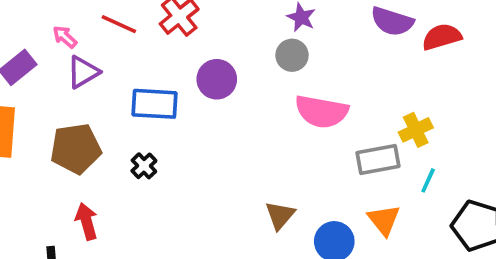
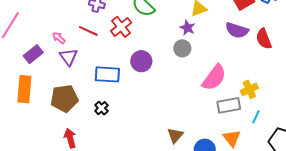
red semicircle: (442, 37) -> (264, 39), turned -95
purple triangle: (83, 72) -> (69, 57), turned -36
pink semicircle: (322, 111) -> (214, 78), moved, turned -64

